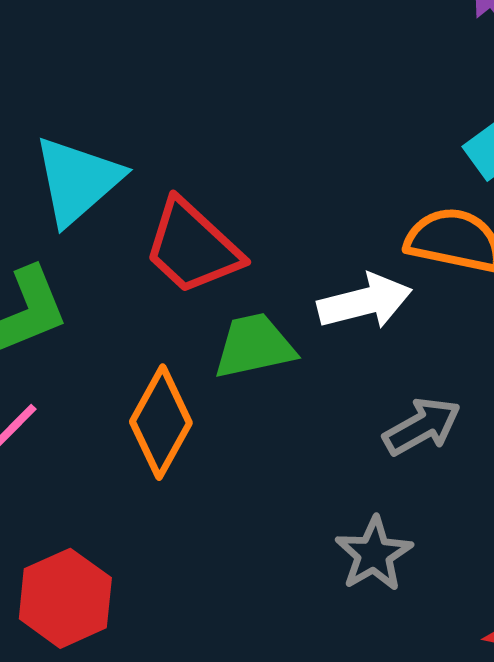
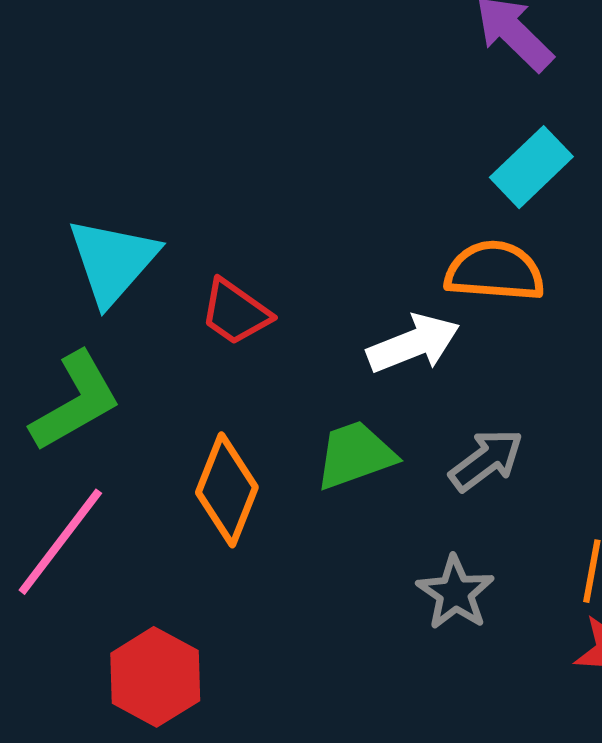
red trapezoid: (192, 247) -> (235, 312), size x0.7
green trapezoid: (254, 346) -> (355, 455), moved

